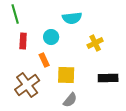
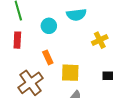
cyan circle: (51, 37) -> (49, 26), moved
red rectangle: (23, 41) -> (17, 40), moved

